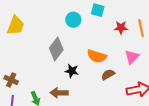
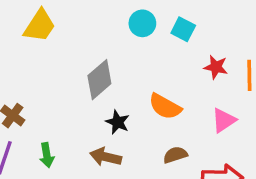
cyan circle: (73, 20) -> (142, 23), moved
brown semicircle: (108, 75) -> (175, 155), moved
brown arrow: (59, 93) -> (106, 157), moved

